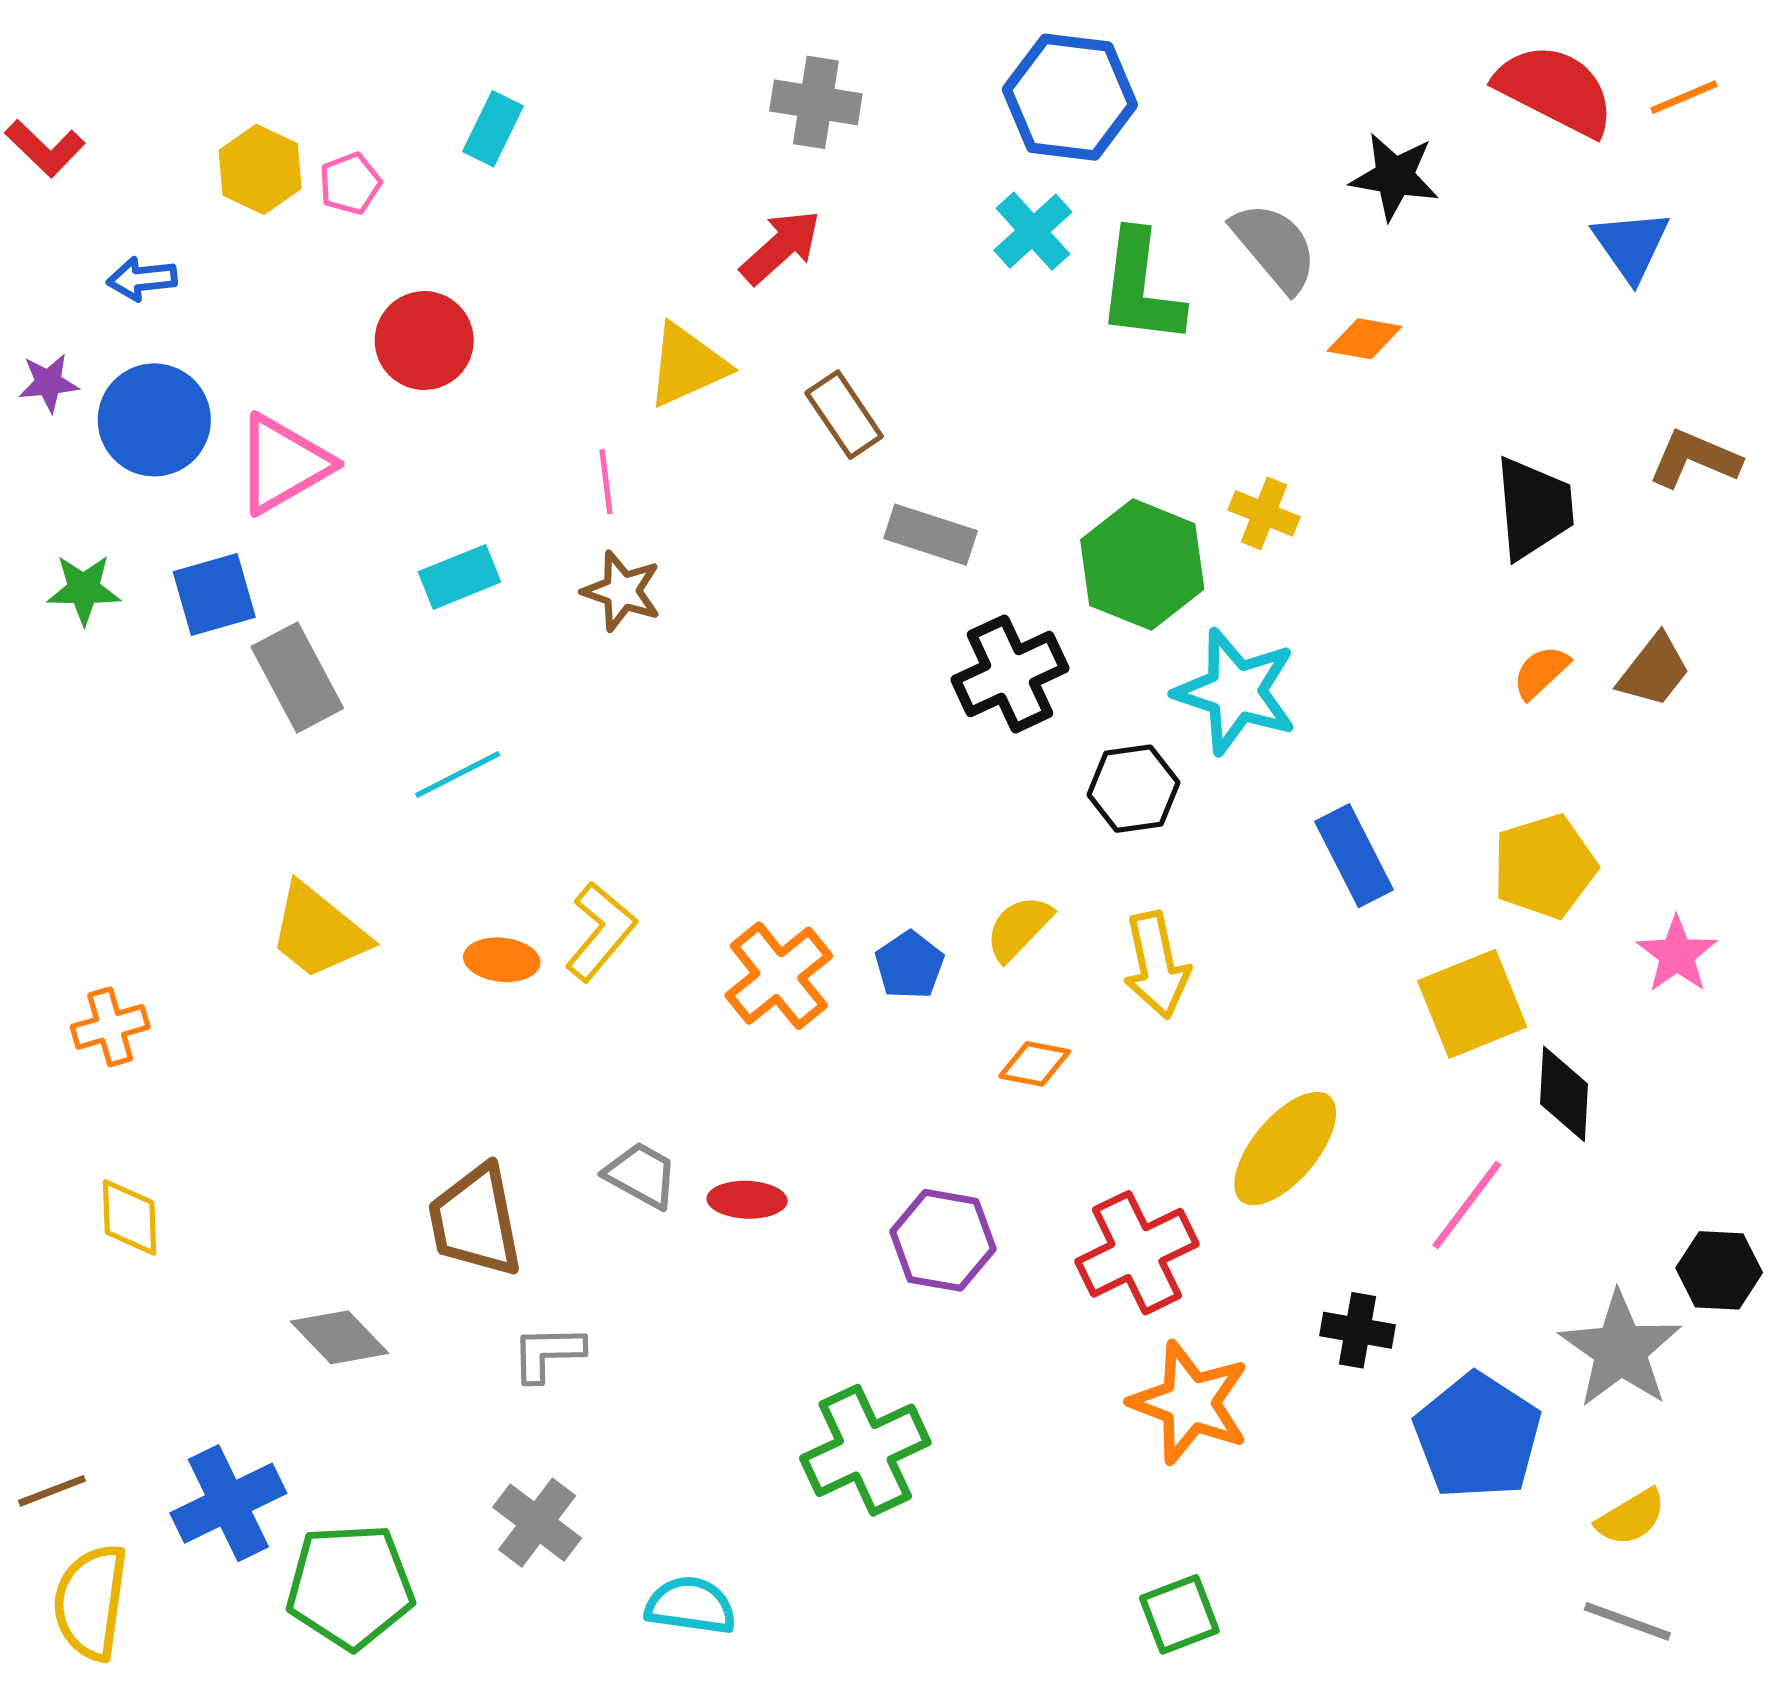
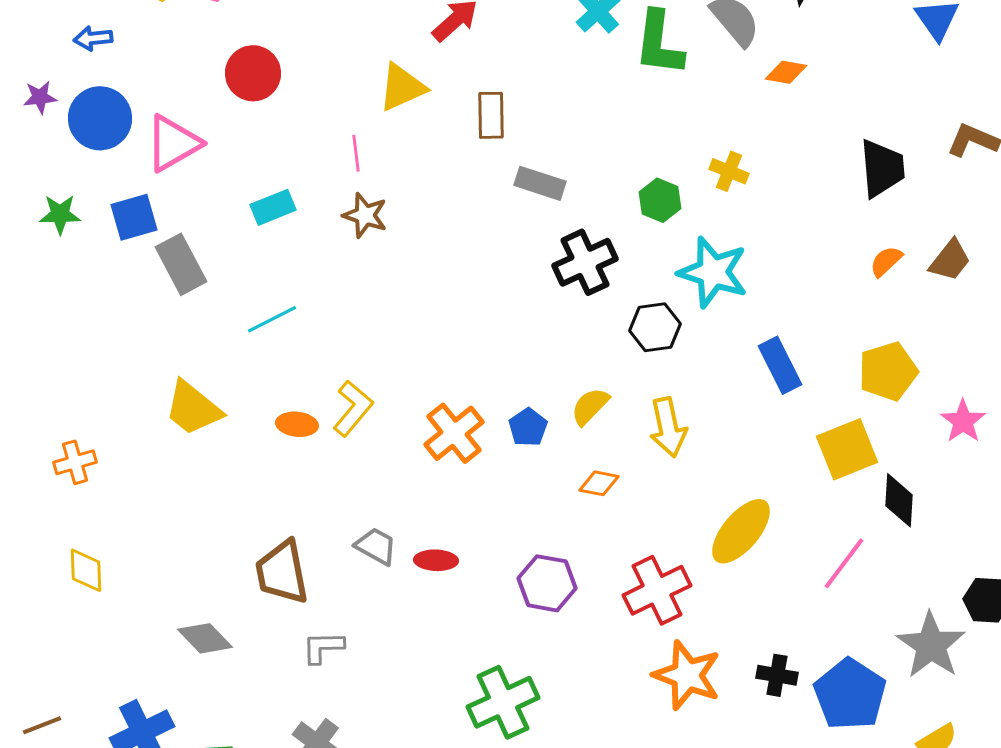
brown rectangle: (844, 415) -> (491, 115), turned 33
green hexagon: (1142, 565) -> (660, 200), size x0.6
black cross: (1358, 1330) -> (777, 675), moved

